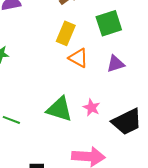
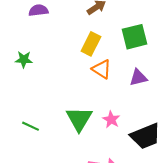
green triangle: (59, 109) -> (79, 119), turned 40

